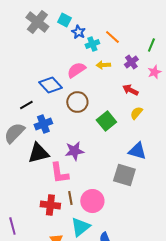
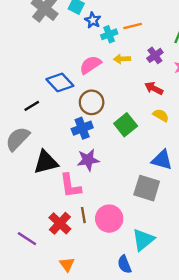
orange line: (112, 37) -> (133, 26), turned -56
yellow semicircle: (136, 113) -> (161, 115), turned 80
blue cross: (43, 124) -> (82, 128), moved
red cross: (50, 205) -> (60, 223), turned 36
purple line: (12, 226) -> (27, 239), moved, turned -42
cyan triangle: (80, 227) -> (143, 240), moved

